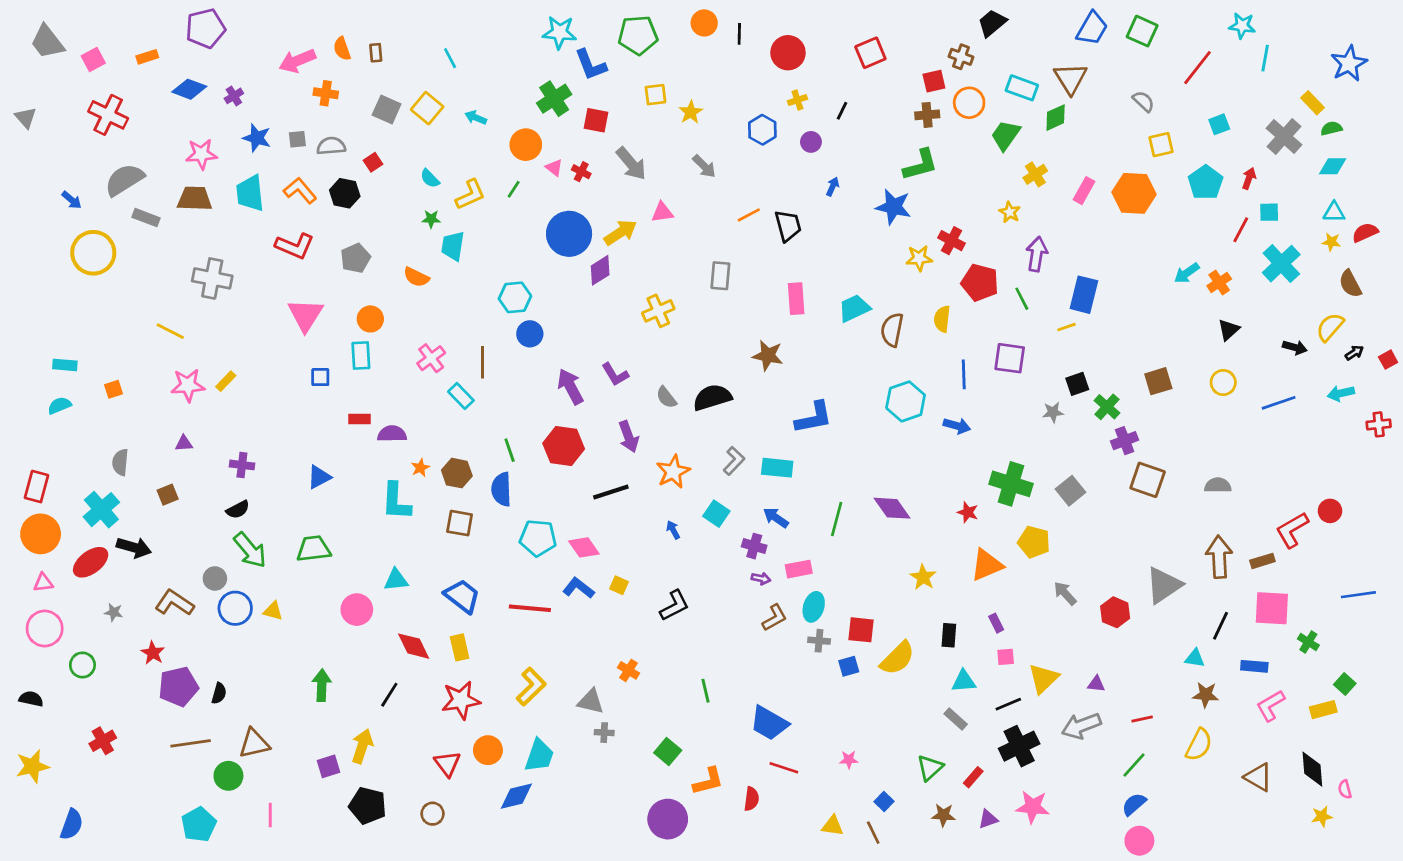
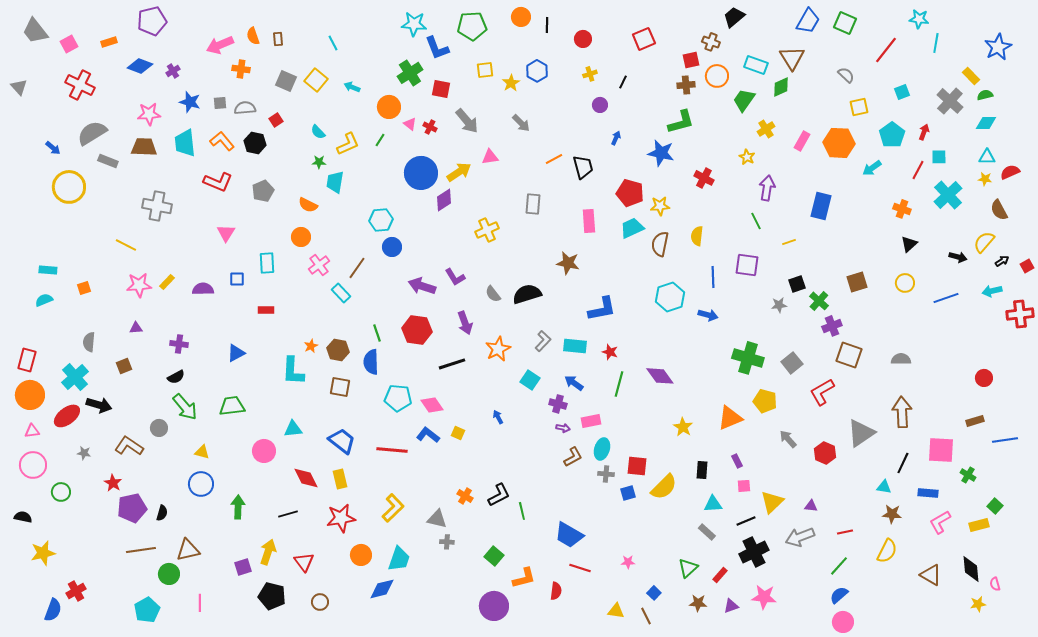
red circle: (788, 53) -> (583, 39), size x0.7
blue hexagon: (762, 130) -> (537, 71), moved
yellow star: (919, 258) -> (660, 206), moved
cyan arrow: (1187, 273) -> (872, 168), moved
red pentagon: (980, 282) -> (630, 193), moved
orange cross: (1219, 282) -> (902, 209), turned -36
blue rectangle: (1084, 295) -> (821, 206), moved
pink triangle: (305, 315) -> (226, 233), size x0.7
orange circle: (370, 319) -> (301, 237), moved
brown line: (483, 362) -> (357, 268), turned 35
purple arrow: (570, 387) -> (422, 286), turned -44
red cross: (1379, 424) -> (1020, 314), size x1.5
purple semicircle: (392, 434) -> (203, 289), moved
red star: (968, 512) -> (610, 352), moved
blue arrow: (673, 530) -> (498, 417), moved
red L-shape: (1292, 530) -> (822, 392), moved
brown rectangle: (1262, 561) -> (975, 421), moved
black L-shape: (674, 606) -> (499, 495), moved
blue circle: (235, 608) -> (201, 484), moved
black line: (389, 695) -> (288, 514), turned 42
red cross: (103, 741) -> (76, 591), moved
red triangle: (447, 764) -> (304, 562), moved
yellow star: (32, 766) -> (43, 553), moved

